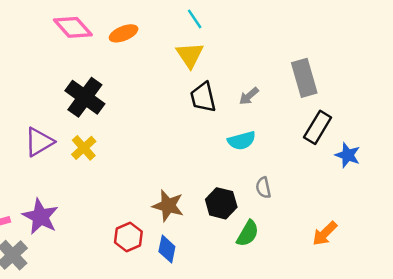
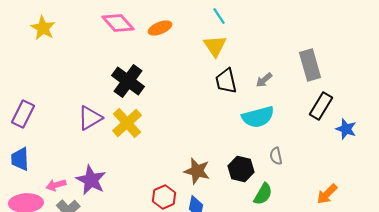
cyan semicircle: (242, 141) -> (258, 117), size x1.4
yellow cross: (84, 148) -> (127, 123), size x1.4

